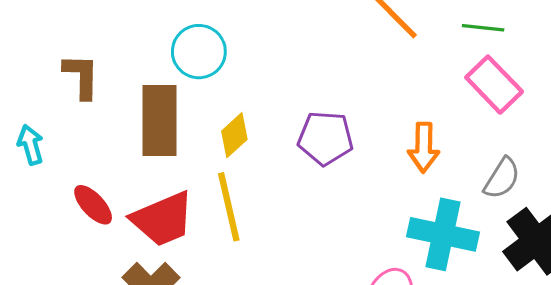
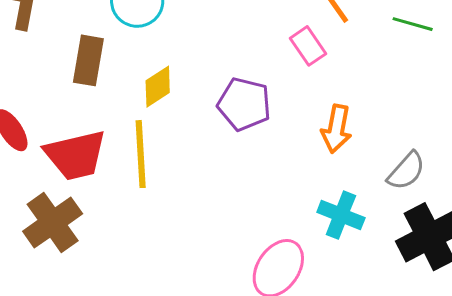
pink rectangle: (494, 85) -> (308, 46), moved, size x0.7
brown rectangle: (159, 121) -> (88, 60), size x0.7
cyan cross: (443, 234) -> (341, 215), size x0.7

